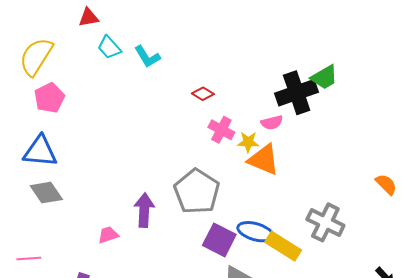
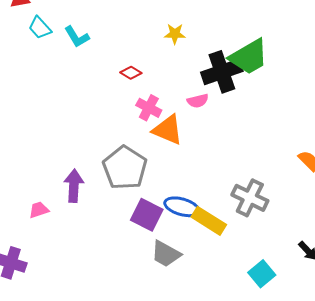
green trapezoid: (324, 77) -> (249, 57), size x1.5
yellow star: (248, 142) -> (175, 34), moved
orange triangle: (264, 160) -> (168, 130), moved

